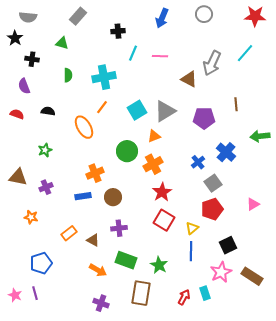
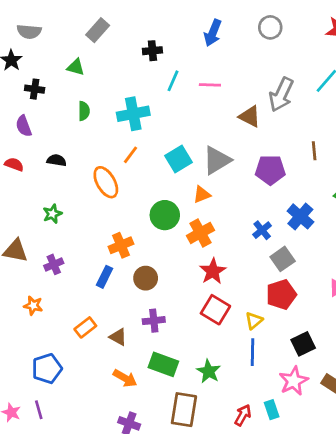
blue rectangle: (83, 196) -> (104, 277), turned -56

